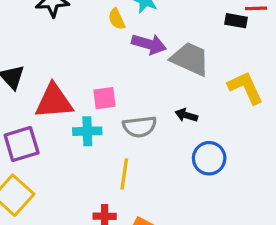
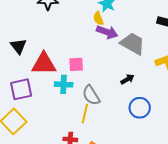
yellow semicircle: (117, 19) -> (98, 18), moved
black arrow: (186, 115) -> (127, 79), turned 128
gray semicircle: (140, 127) -> (91, 95), moved, turned 60

